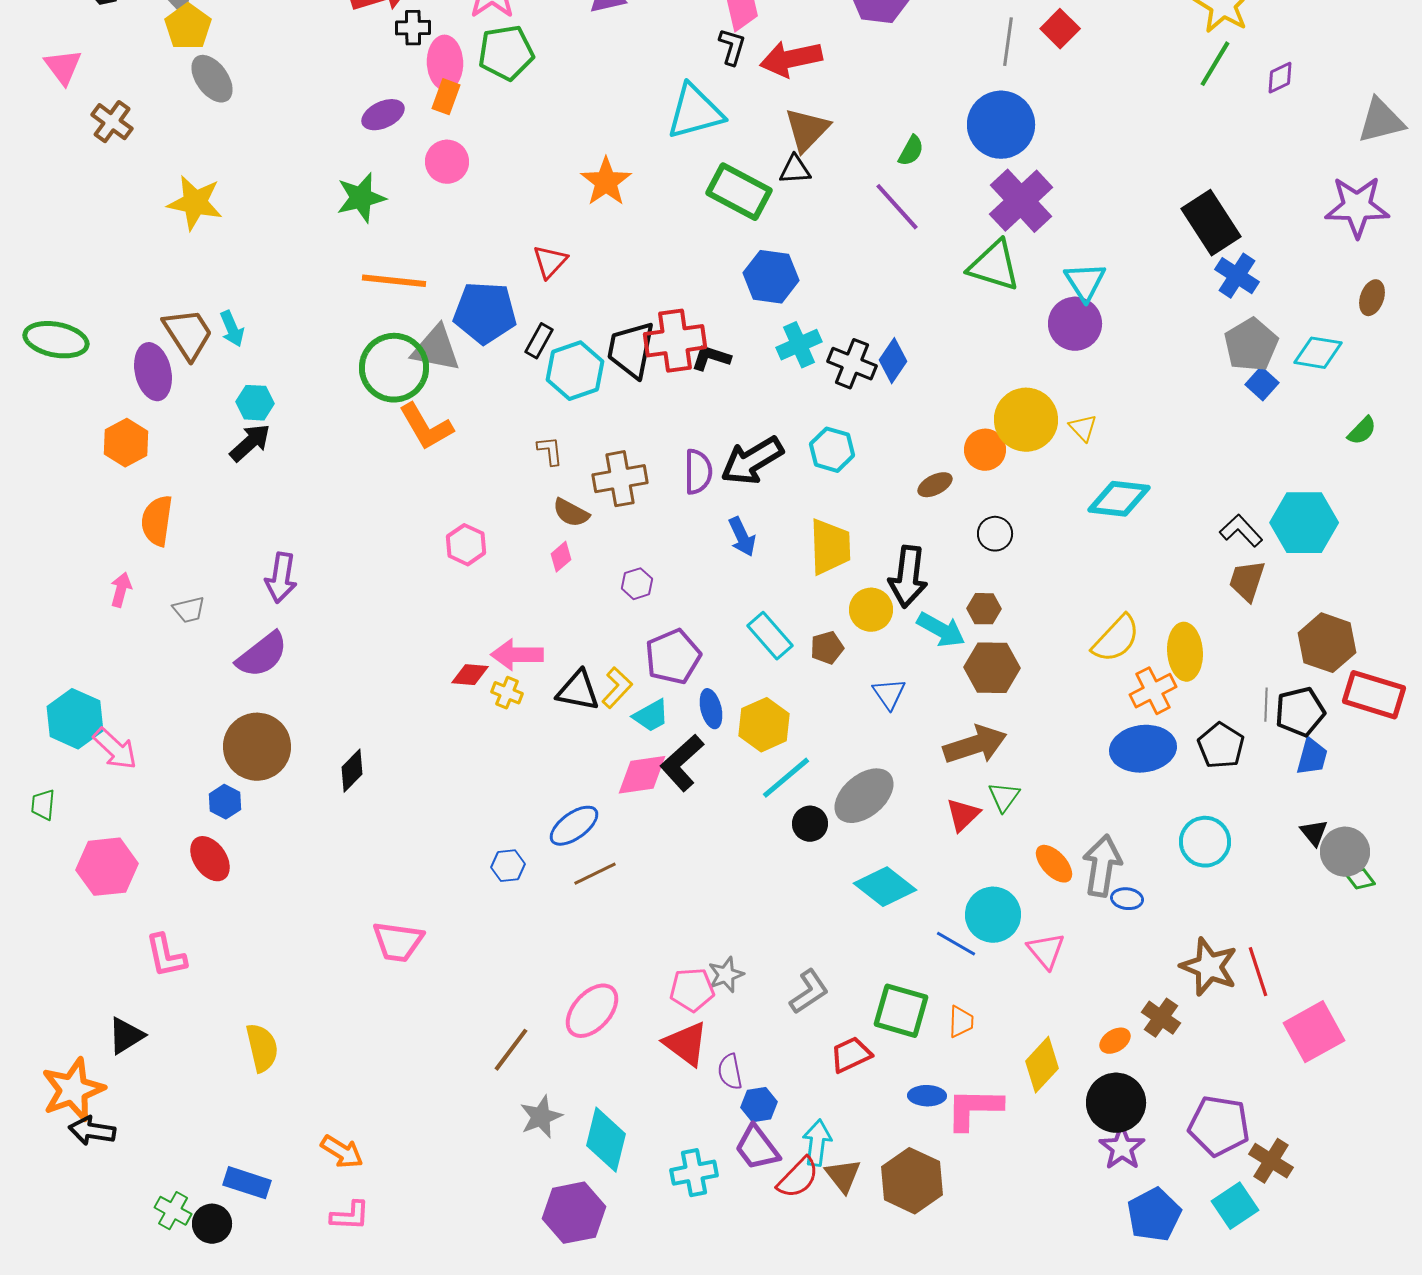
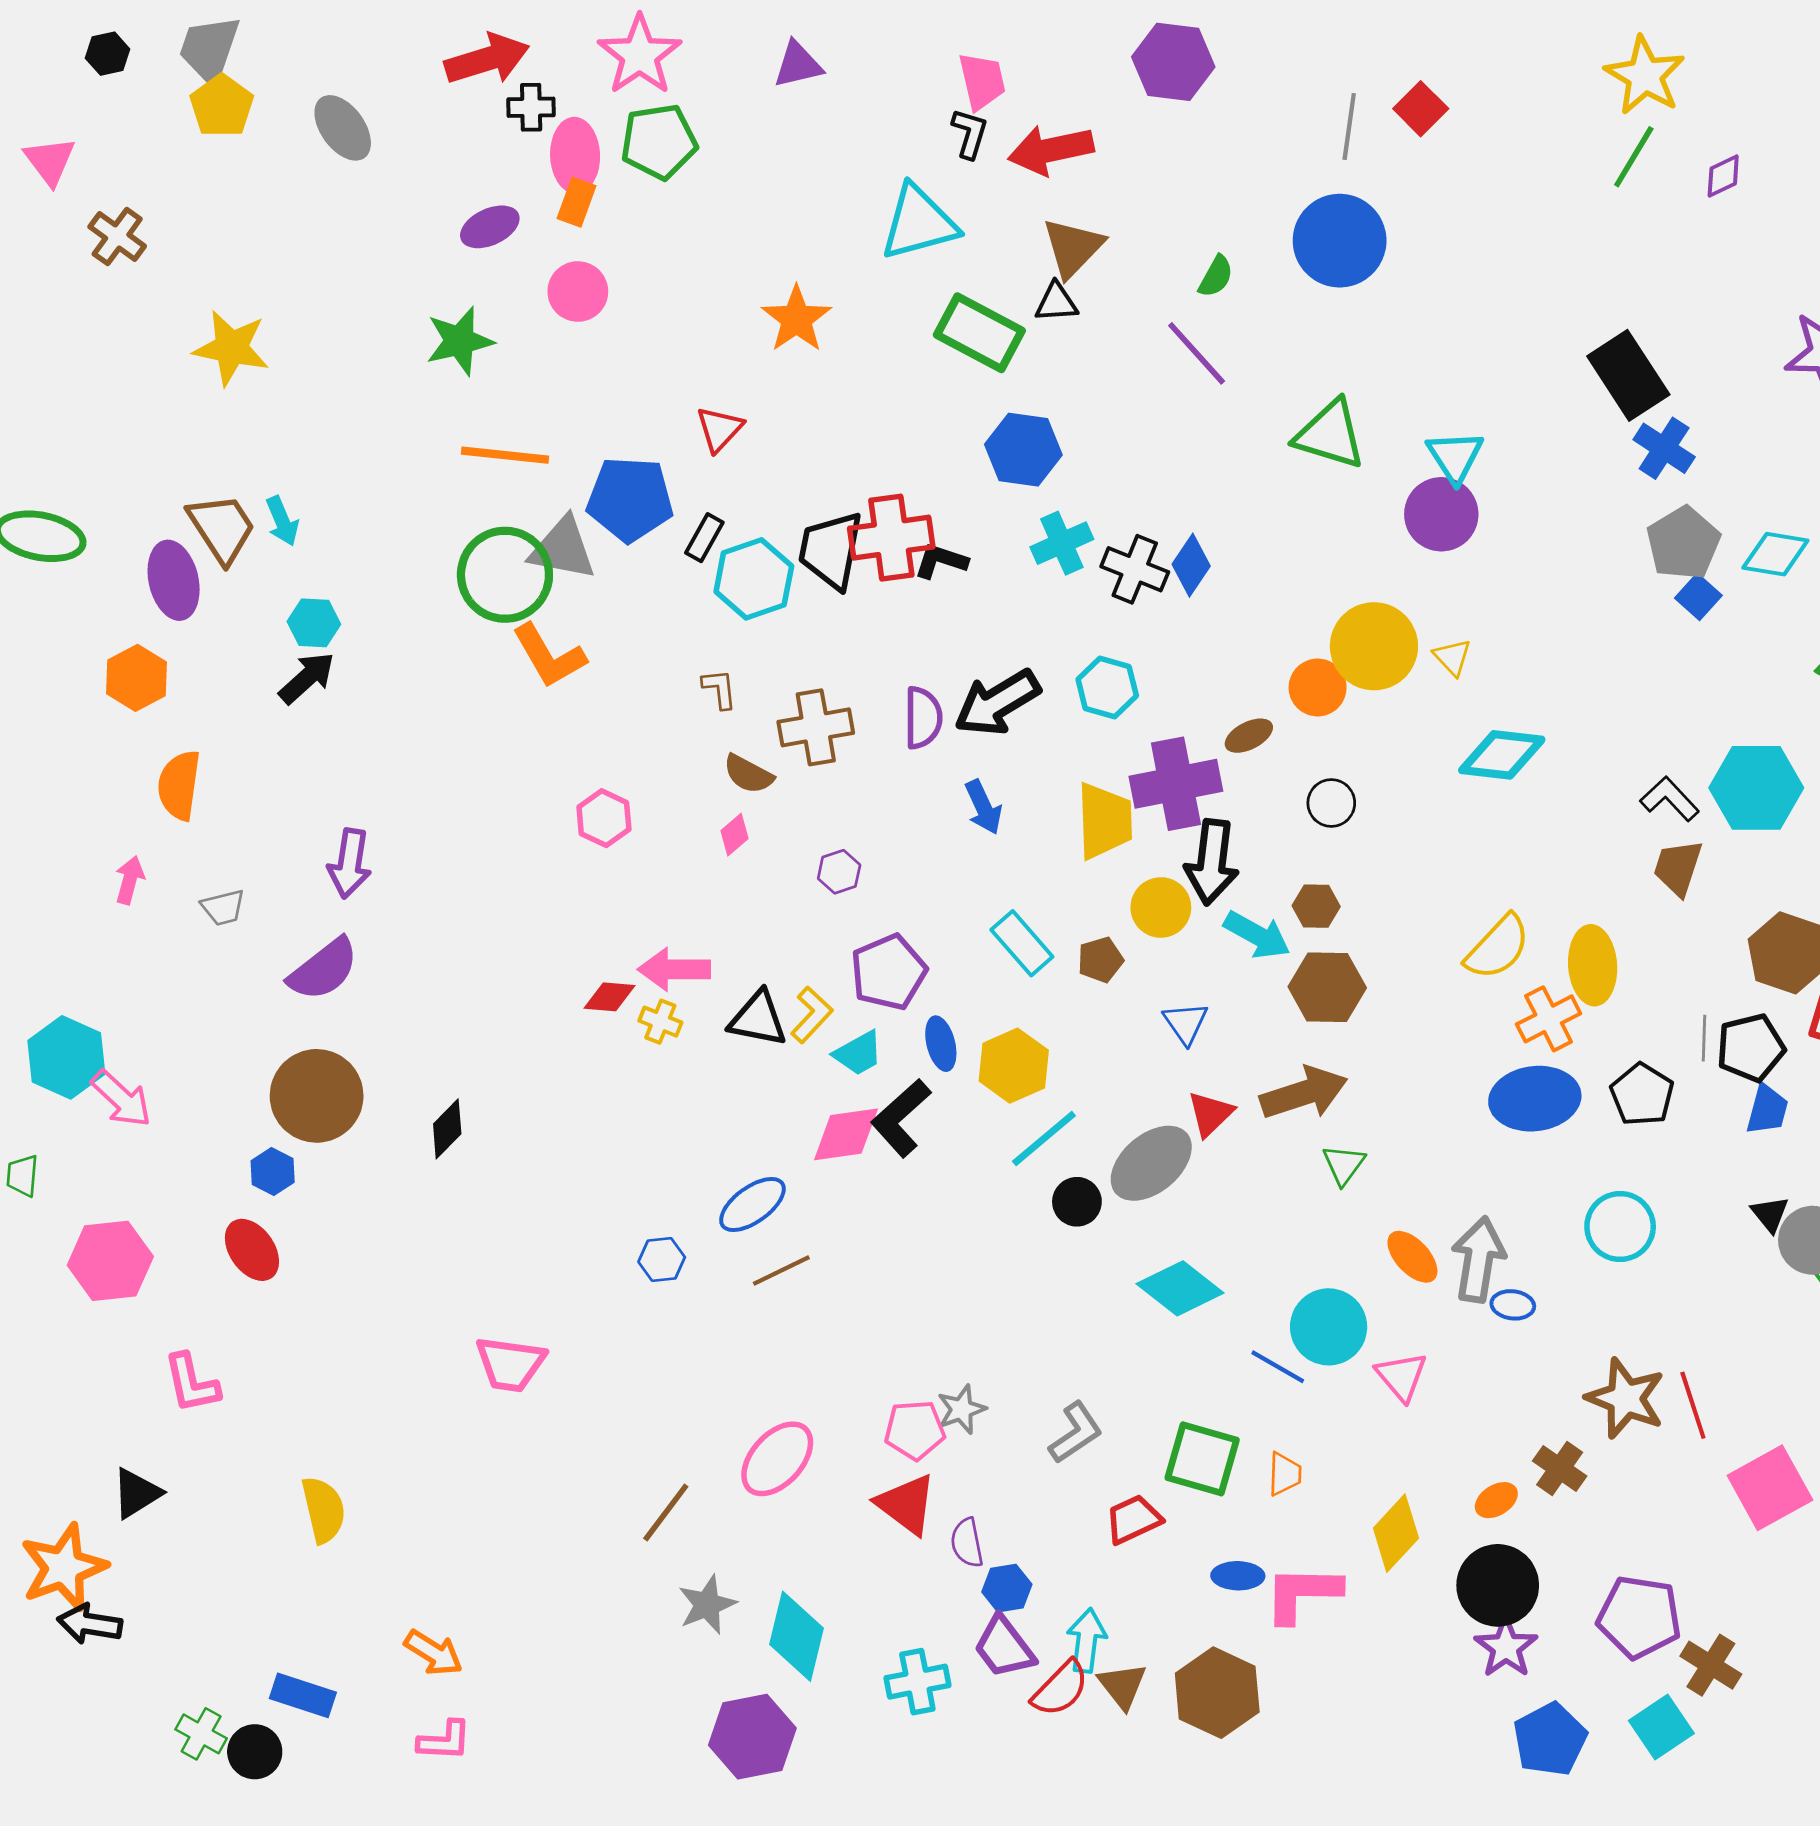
gray ellipse: (212, 79) -> (343, 128), moved
purple cross: (1021, 201) -> (1176, 784), moved, turned 32
red triangle: (963, 815) -> (1210, 1114), moved

